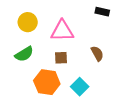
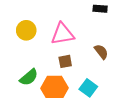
green semicircle: (24, 54) -> (29, 77), moved

